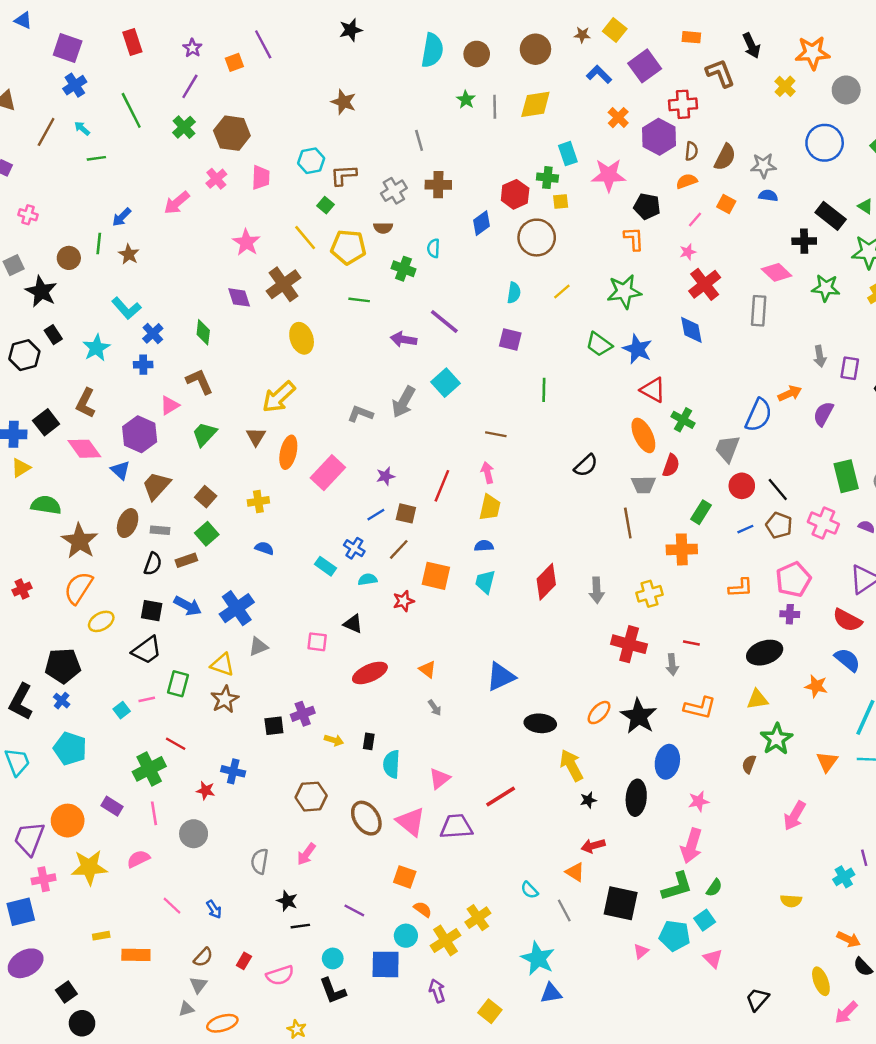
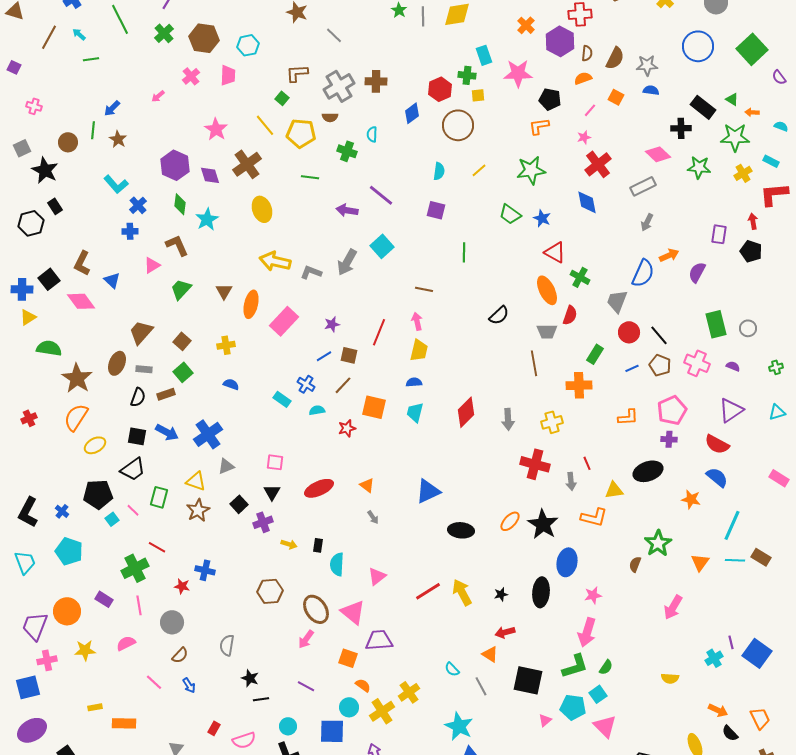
gray line: (419, 140) -> (334, 35), moved, turned -30
cyan hexagon: (311, 161) -> (248, 45), moved
gray cross: (394, 191) -> (339, 86), size x1.4
pink arrow: (177, 203) -> (158, 96), size x0.6
orange L-shape: (634, 239) -> (539, 126), turned -95
gray rectangle: (759, 311) -> (643, 186), turned 60
cyan star: (96, 348) -> (207, 219), moved
blue star: (637, 349) -> (542, 218), size x0.7
gray arrow: (820, 356) -> (647, 222), moved, turned 36
yellow arrow: (279, 397) -> (275, 261), moved, turned 56
purple hexagon: (140, 434) -> (175, 165), moved
blue triangle: (120, 470) -> (112, 280), moved
black triangle: (353, 624) -> (272, 492), moved, turned 36
red line: (691, 643) -> (587, 463), turned 56
black pentagon: (63, 666) -> (98, 494), moved
pink line: (147, 699) -> (133, 510), turned 56
yellow triangle: (757, 699) -> (614, 490), moved
black square: (274, 726) -> (239, 504), moved, turned -36
yellow arrow: (571, 765) -> (462, 592), moved
purple trapezoid: (456, 827) -> (379, 640), moved
pink arrow: (306, 854) -> (306, 639), moved
yellow star: (89, 867) -> (85, 650), size x0.7
brown semicircle: (203, 957) -> (180, 655), moved
pink triangle: (713, 958) -> (605, 726), size x1.4

